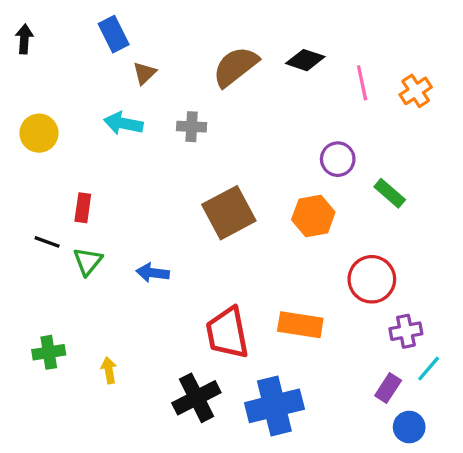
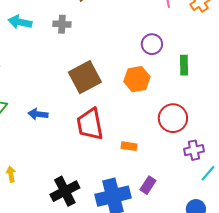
green rectangle: (390, 193) -> (184, 65), turned 48
orange rectangle: (300, 325) -> (129, 146), size x0.6
red trapezoid: (227, 333) -> (90, 124), moved
purple rectangle: (388, 388) -> (148, 185), moved

